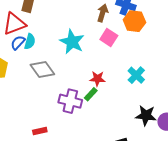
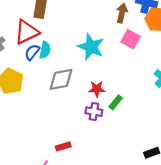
gray diamond: (42, 70) -> (61, 79), turned -60
red star: (97, 79) -> (97, 89), moved
purple cross: (70, 101) -> (94, 112), size x0.7

